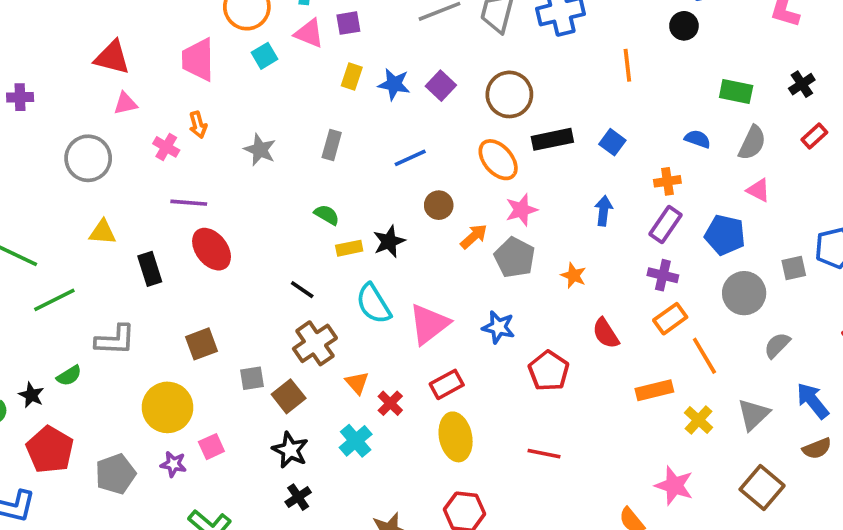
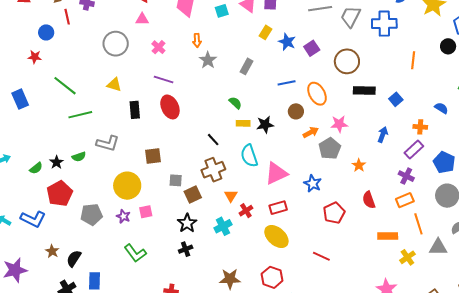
orange arrow: (198, 125) -> (197, 40), moved
orange ellipse: (498, 160) -> (317, 94), moved
gray triangle: (753, 414) -> (438, 247), moved, turned 30
yellow ellipse: (456, 437) -> (276, 237), turned -50

